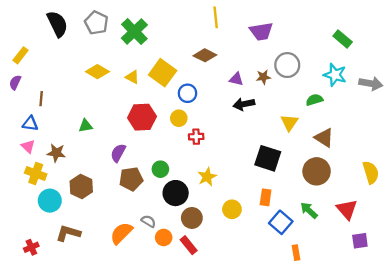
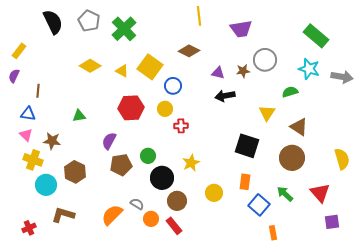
green rectangle: (343, 39) -> (316, 36), size x1.4

